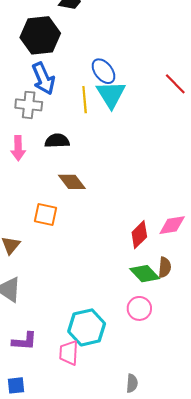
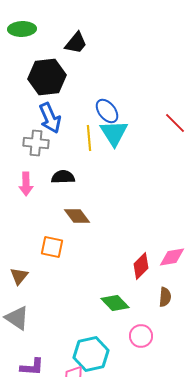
green diamond: (145, 274) -> (115, 303), moved

